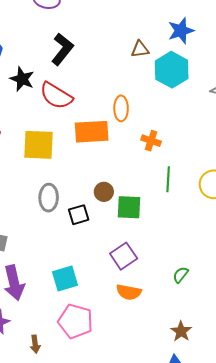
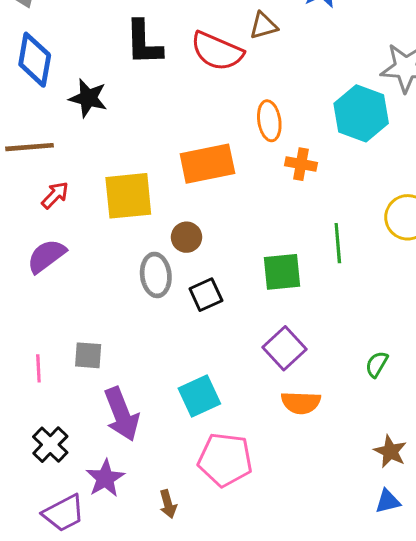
black L-shape: (62, 49) -> (144, 43), turned 148
cyan hexagon: (172, 70) -> (361, 113), moved
red semicircle: (56, 96) -> (217, 51), moved
orange ellipse: (121, 108) -> (269, 121), moved
green line: (168, 179) -> (338, 243), moved
brown circle: (104, 192) -> (187, 237), moved

